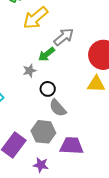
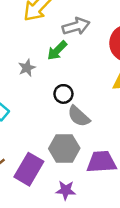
gray arrow: (64, 37) -> (76, 26), turned 30
gray star: (30, 71) -> (27, 68), moved

